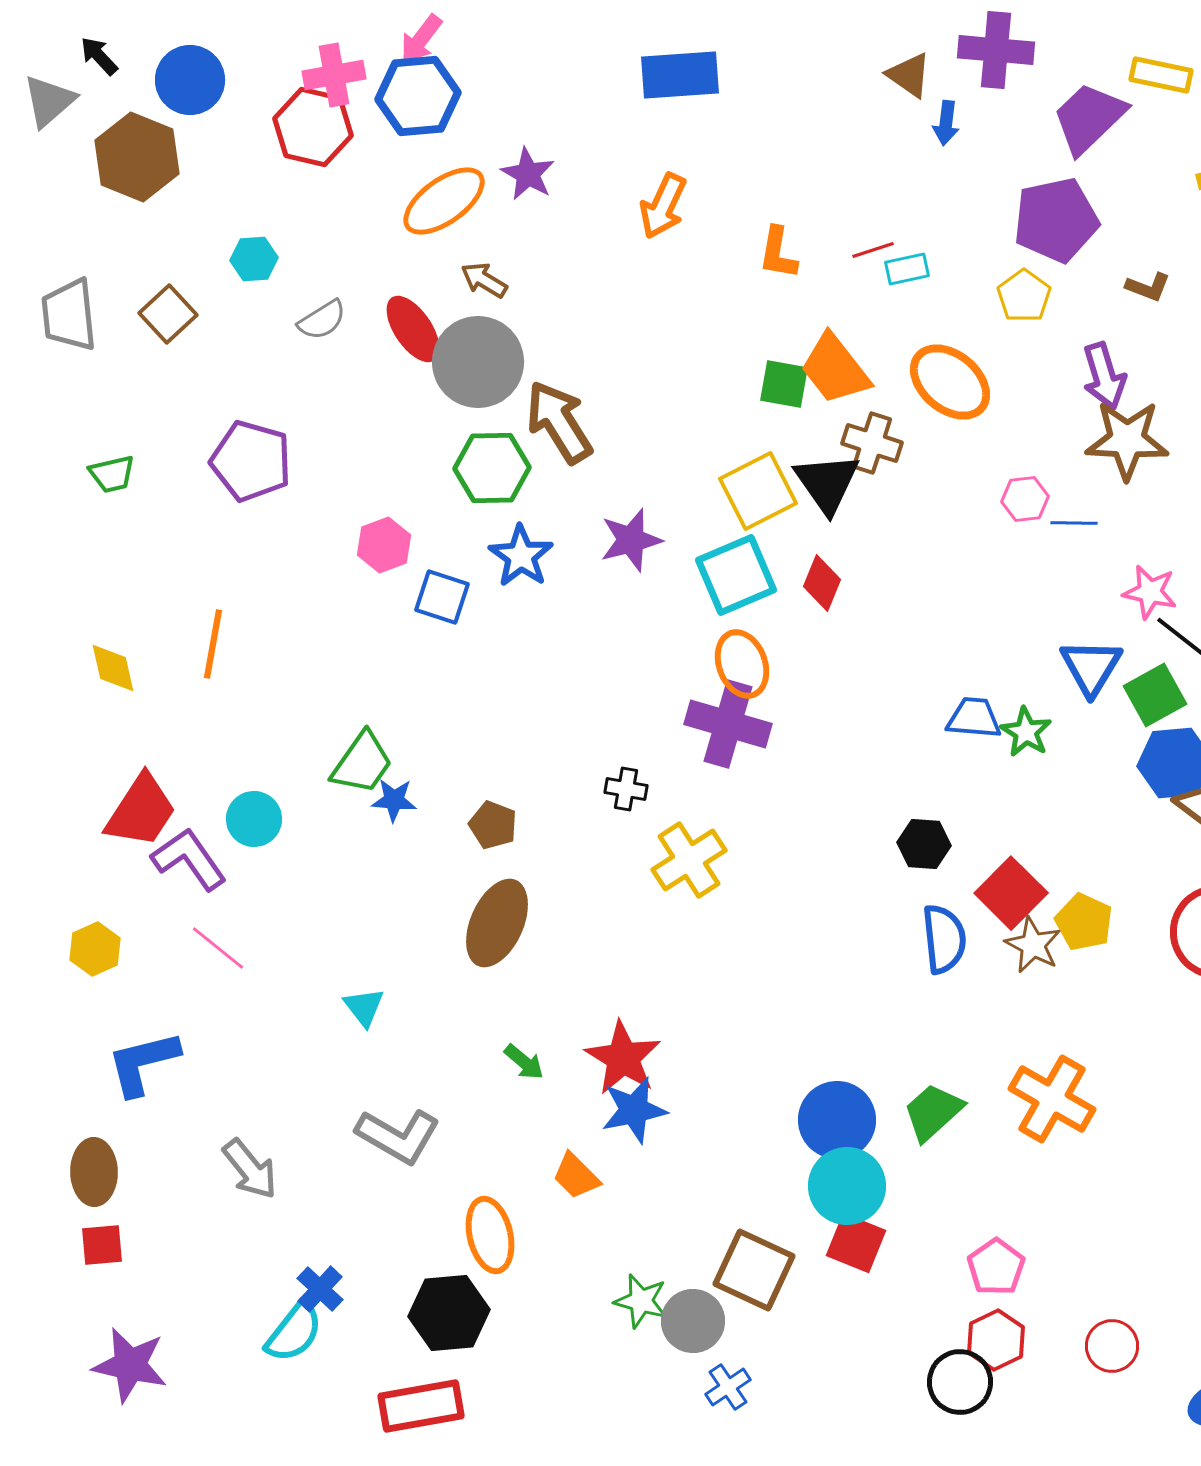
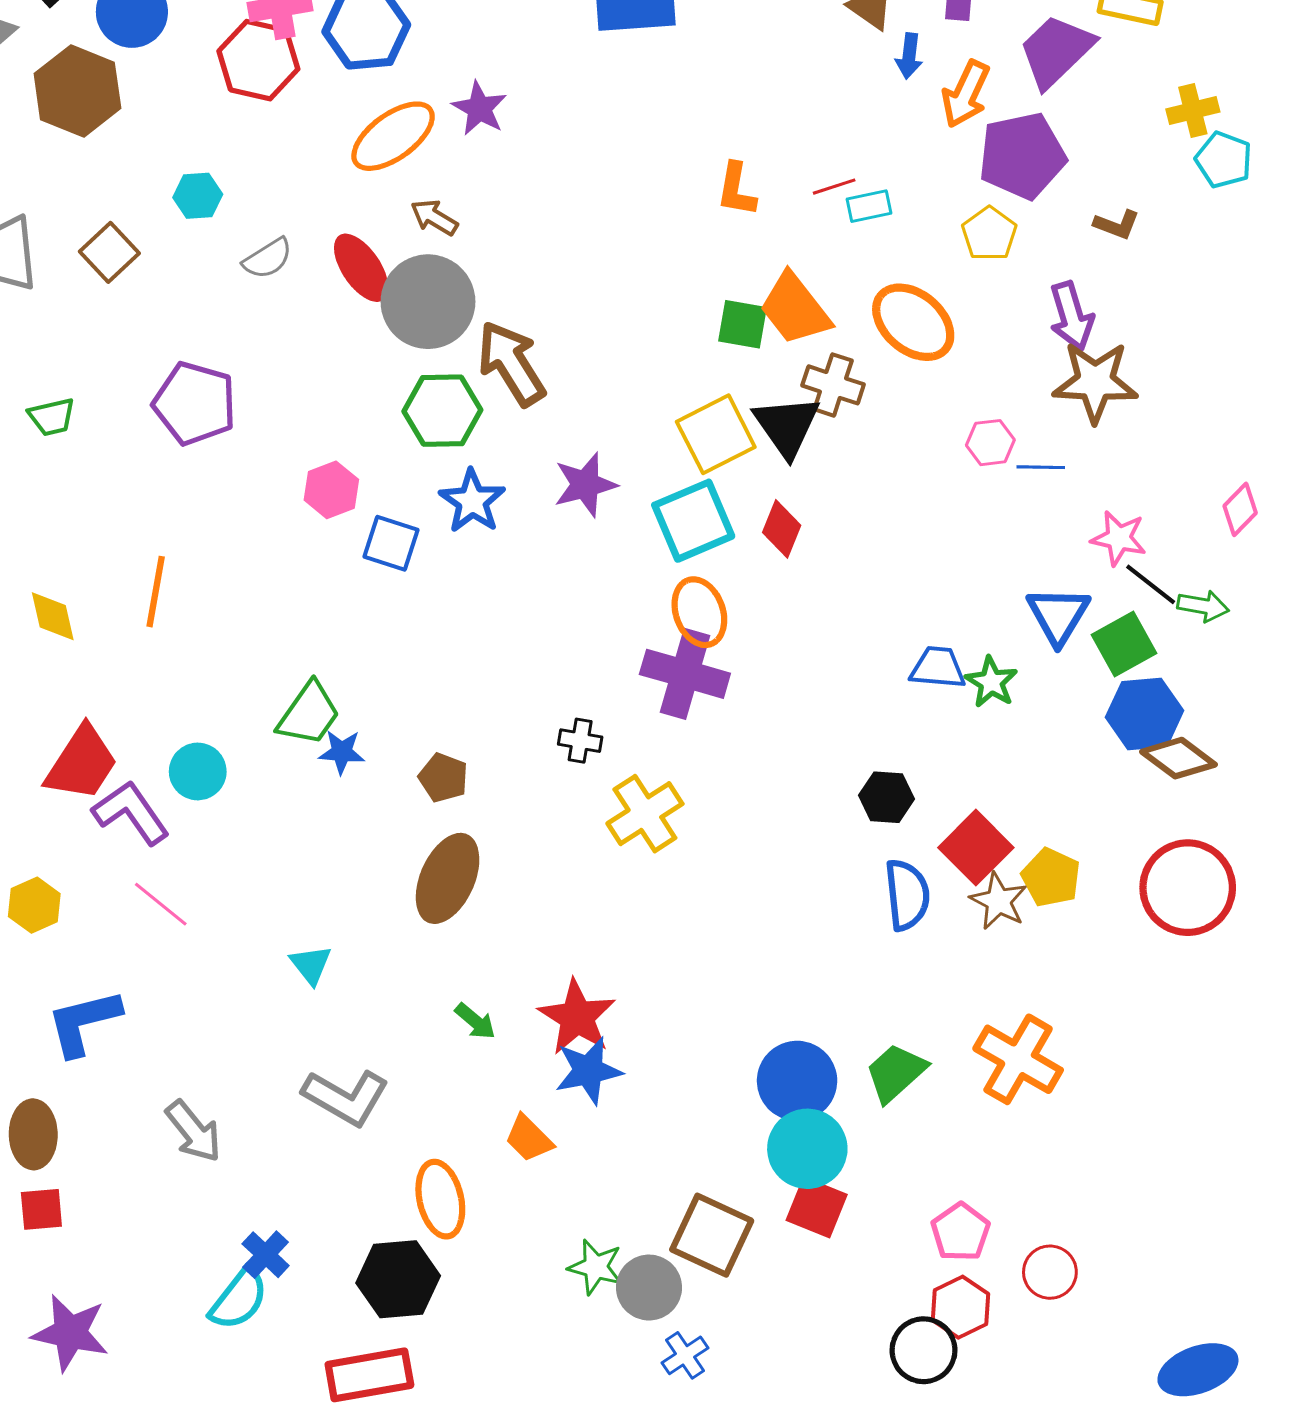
orange arrow: (663, 206) -> (966, 94), moved
red circle: (1112, 1346) -> (1050, 1272), moved

